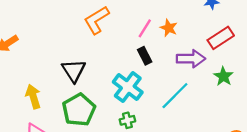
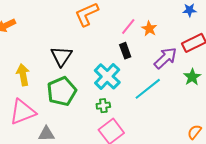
purple arrow: (191, 59) -> (165, 58), turned -50

